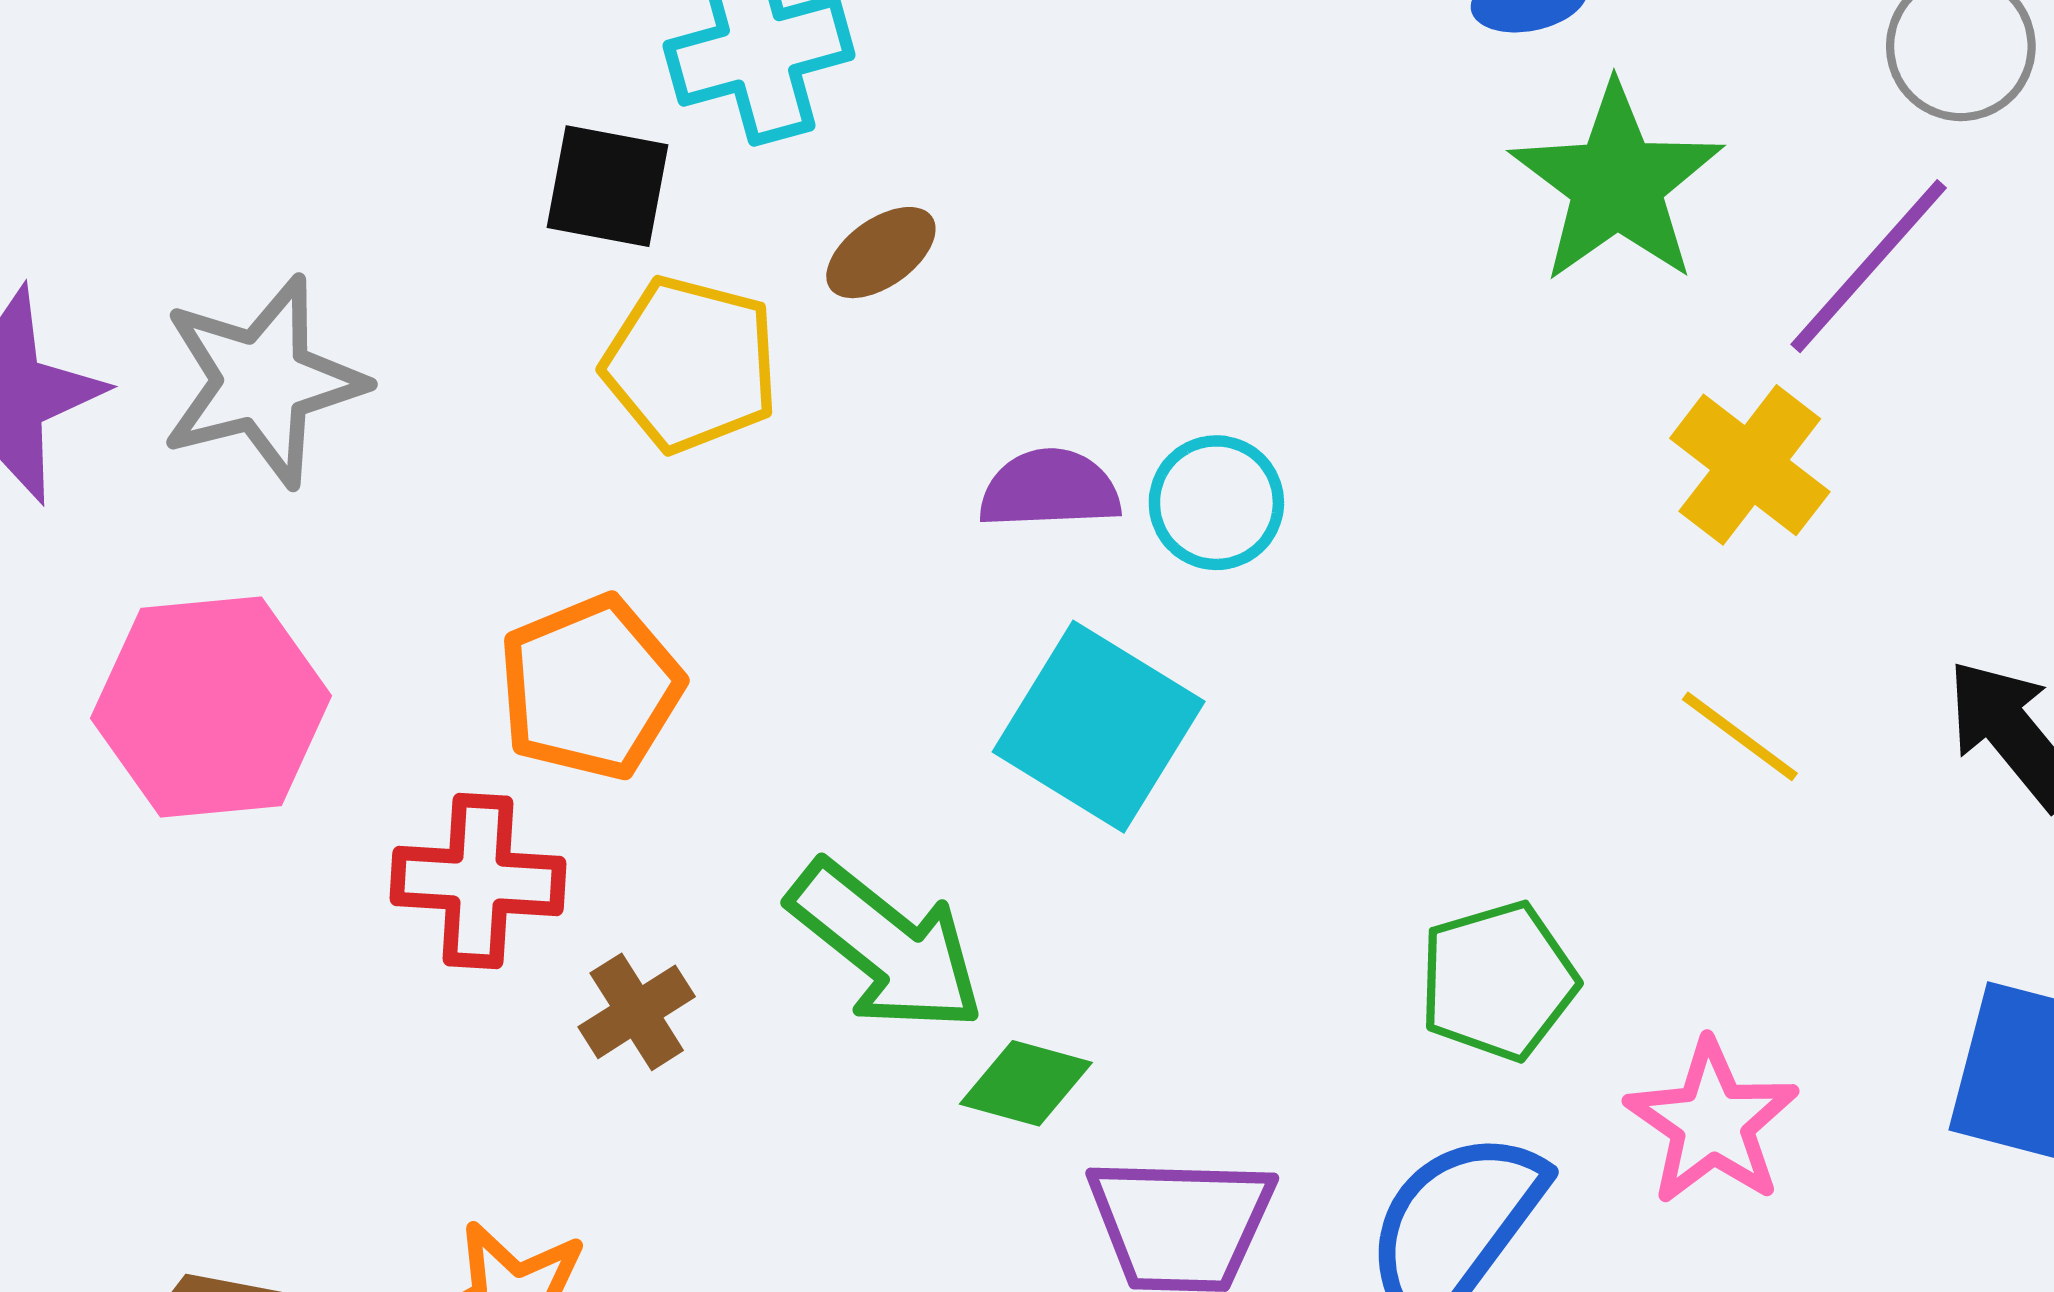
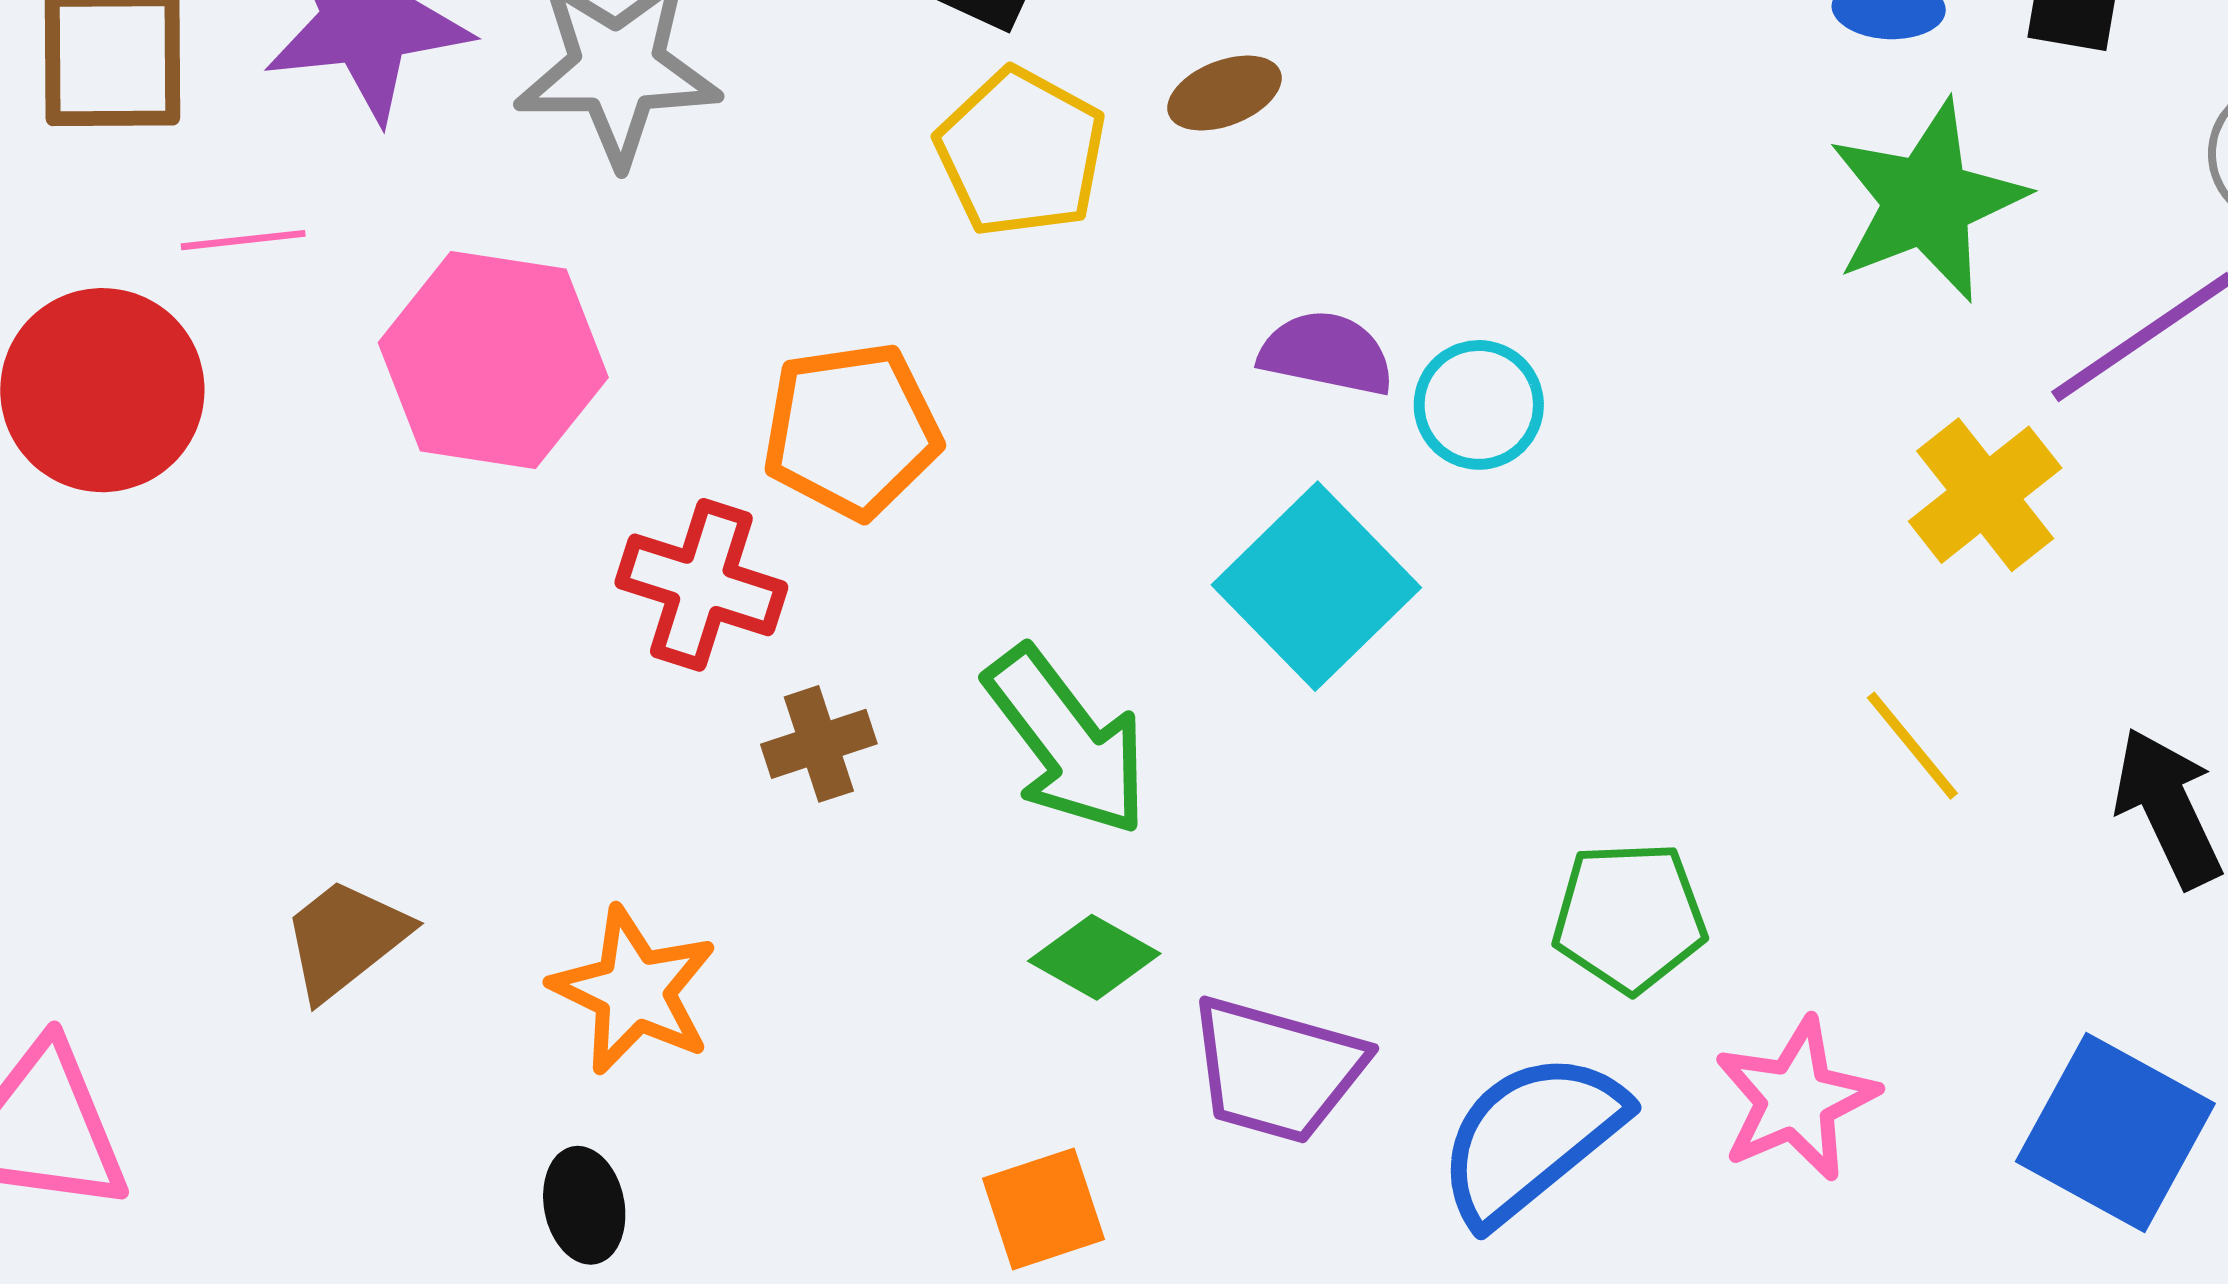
green diamond: (1026, 1083) -> (1094, 957), moved

